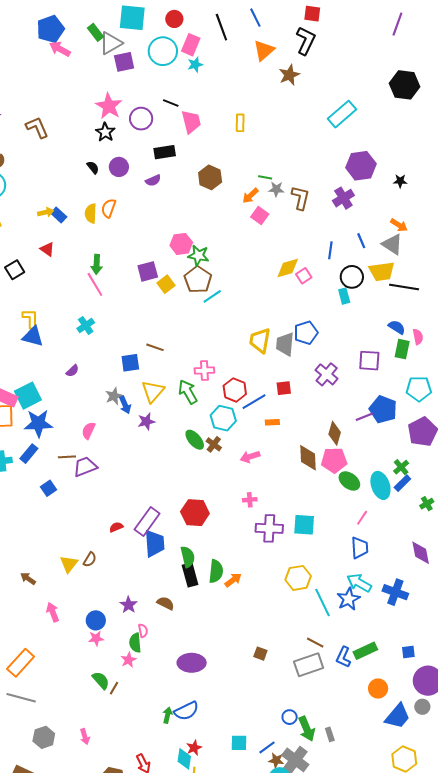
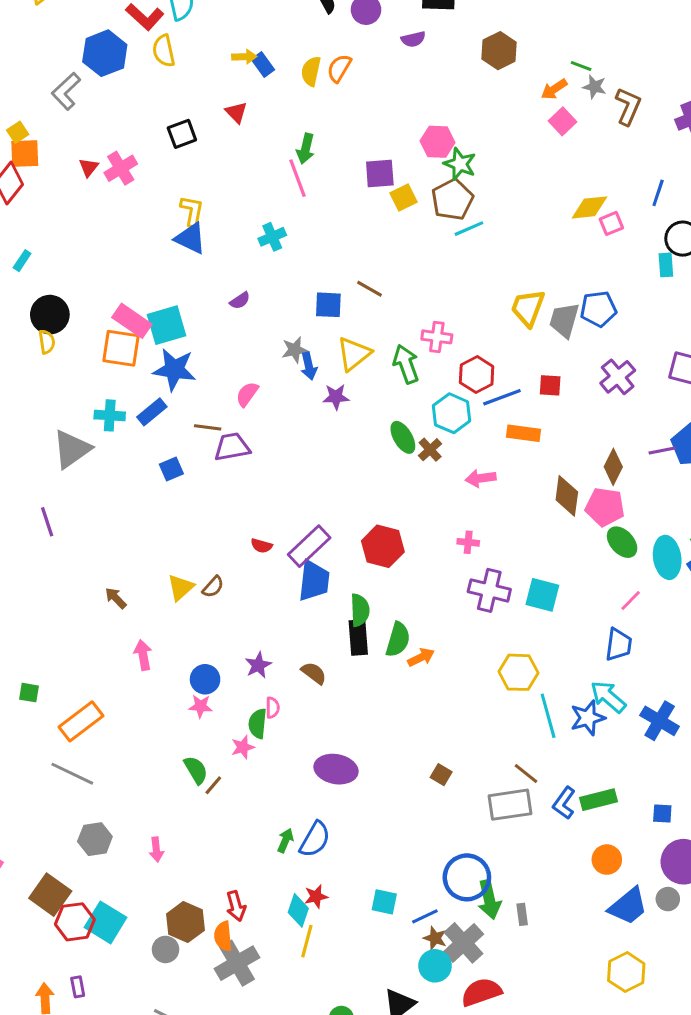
orange rectangle: (272, 422) -> (524, 433), size x1.5
red semicircle: (116, 527) -> (261, 546), turned -152
blue semicircle: (186, 711) -> (315, 839), turned -45
blue circle: (290, 717) -> (467, 877), size x2.0

